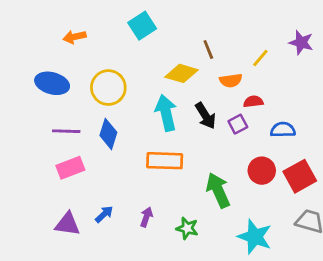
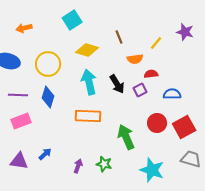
yellow diamond: (182, 73) -> (87, 50), moved
purple arrow: (146, 217) -> (78, 166), moved

